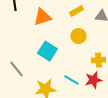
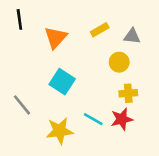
orange triangle: (42, 17) -> (56, 38), turned -30
yellow circle: (78, 36) -> (119, 62), moved

